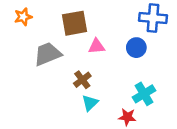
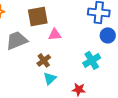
blue circle: (136, 48) -> (108, 35), moved
cyan cross: (144, 94) -> (92, 60), moved

